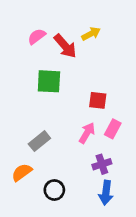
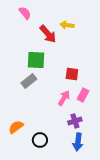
yellow arrow: (91, 34) -> (67, 25), turned -144
pink semicircle: (37, 37) -> (25, 13), moved, turned 88
gray rectangle: (39, 141) -> (29, 81), moved

